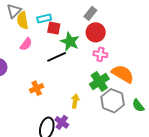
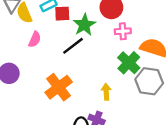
green star: (70, 42) -> (84, 25), turned 30
orange cross: (37, 88) -> (59, 87), size x1.6

